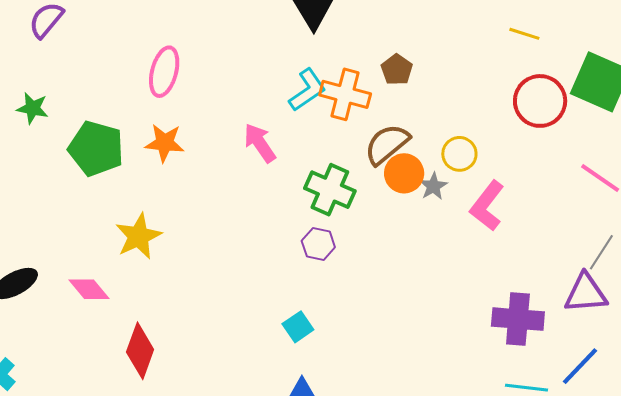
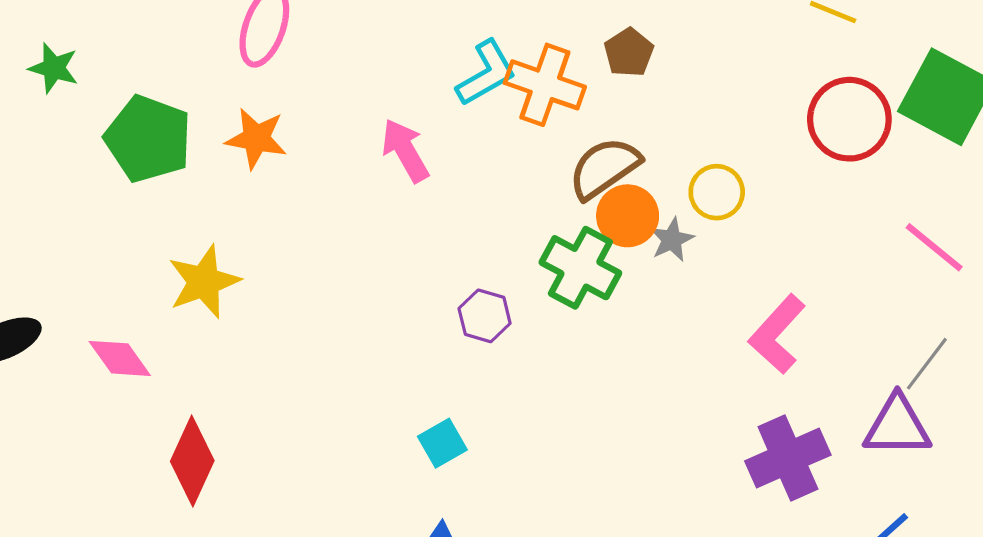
green cross: (330, 190) -> (580, 268), moved
pink L-shape: (487, 206) -> (777, 334), moved
purple cross: (518, 319) -> (788, 458), turned -33

